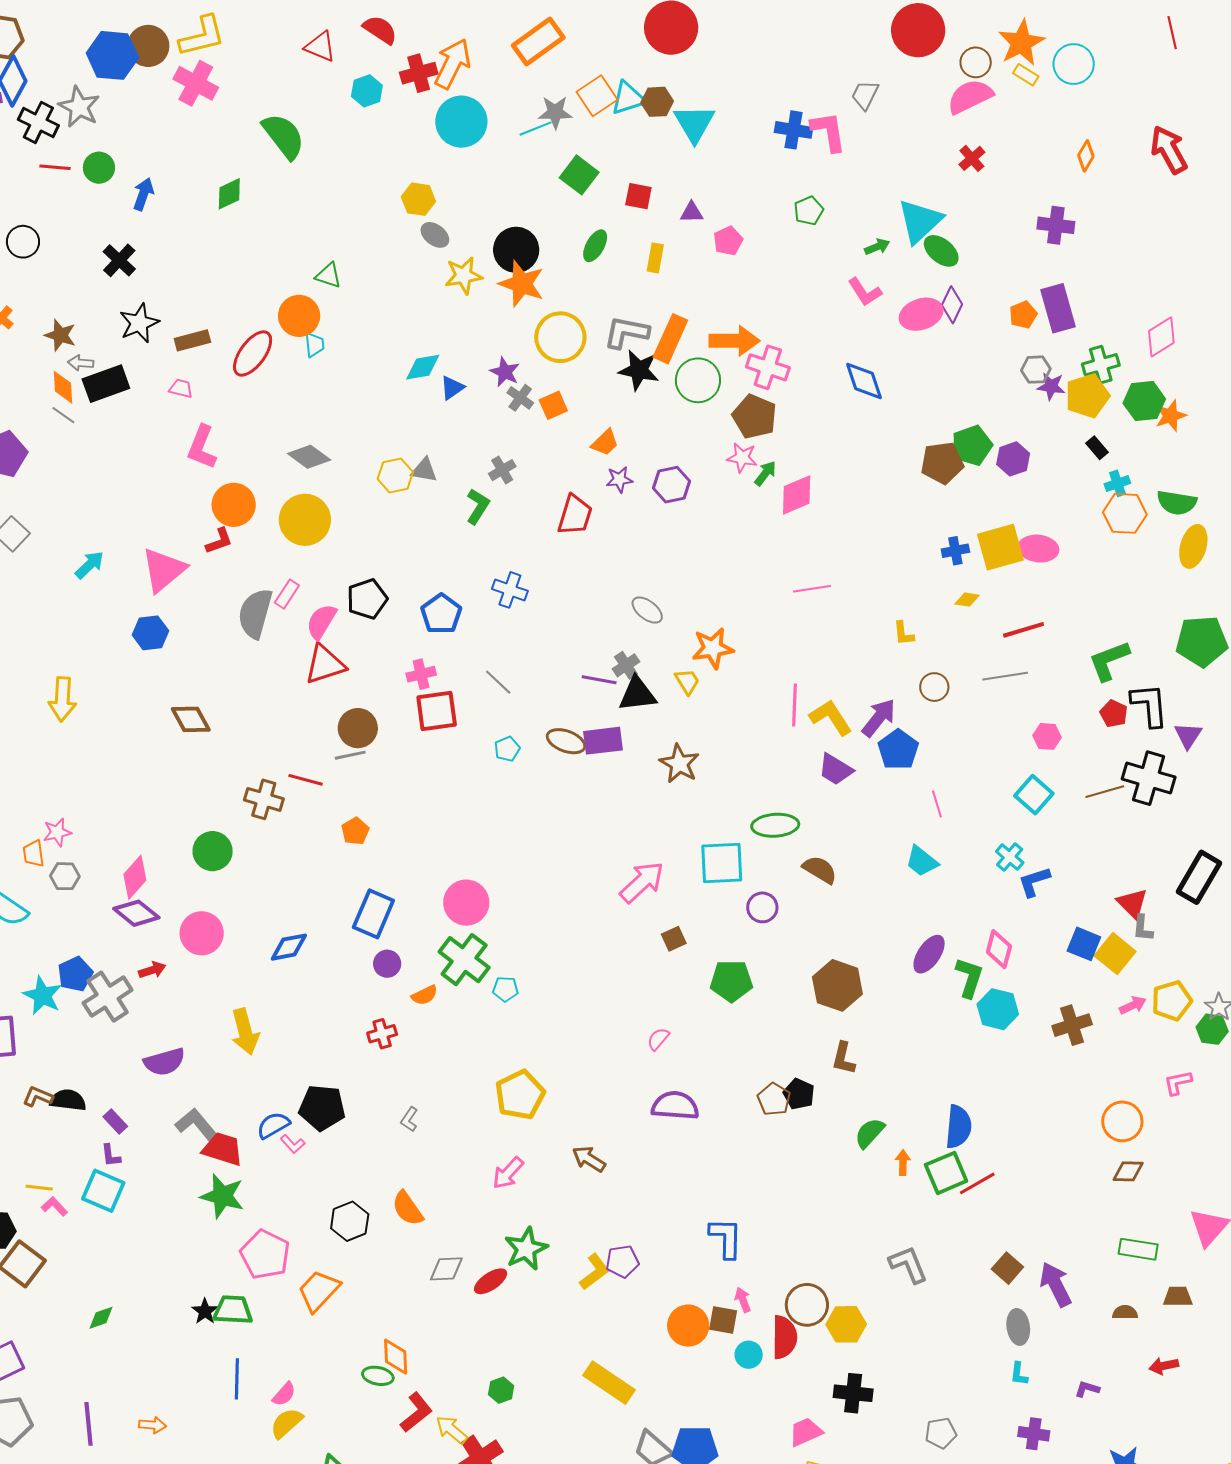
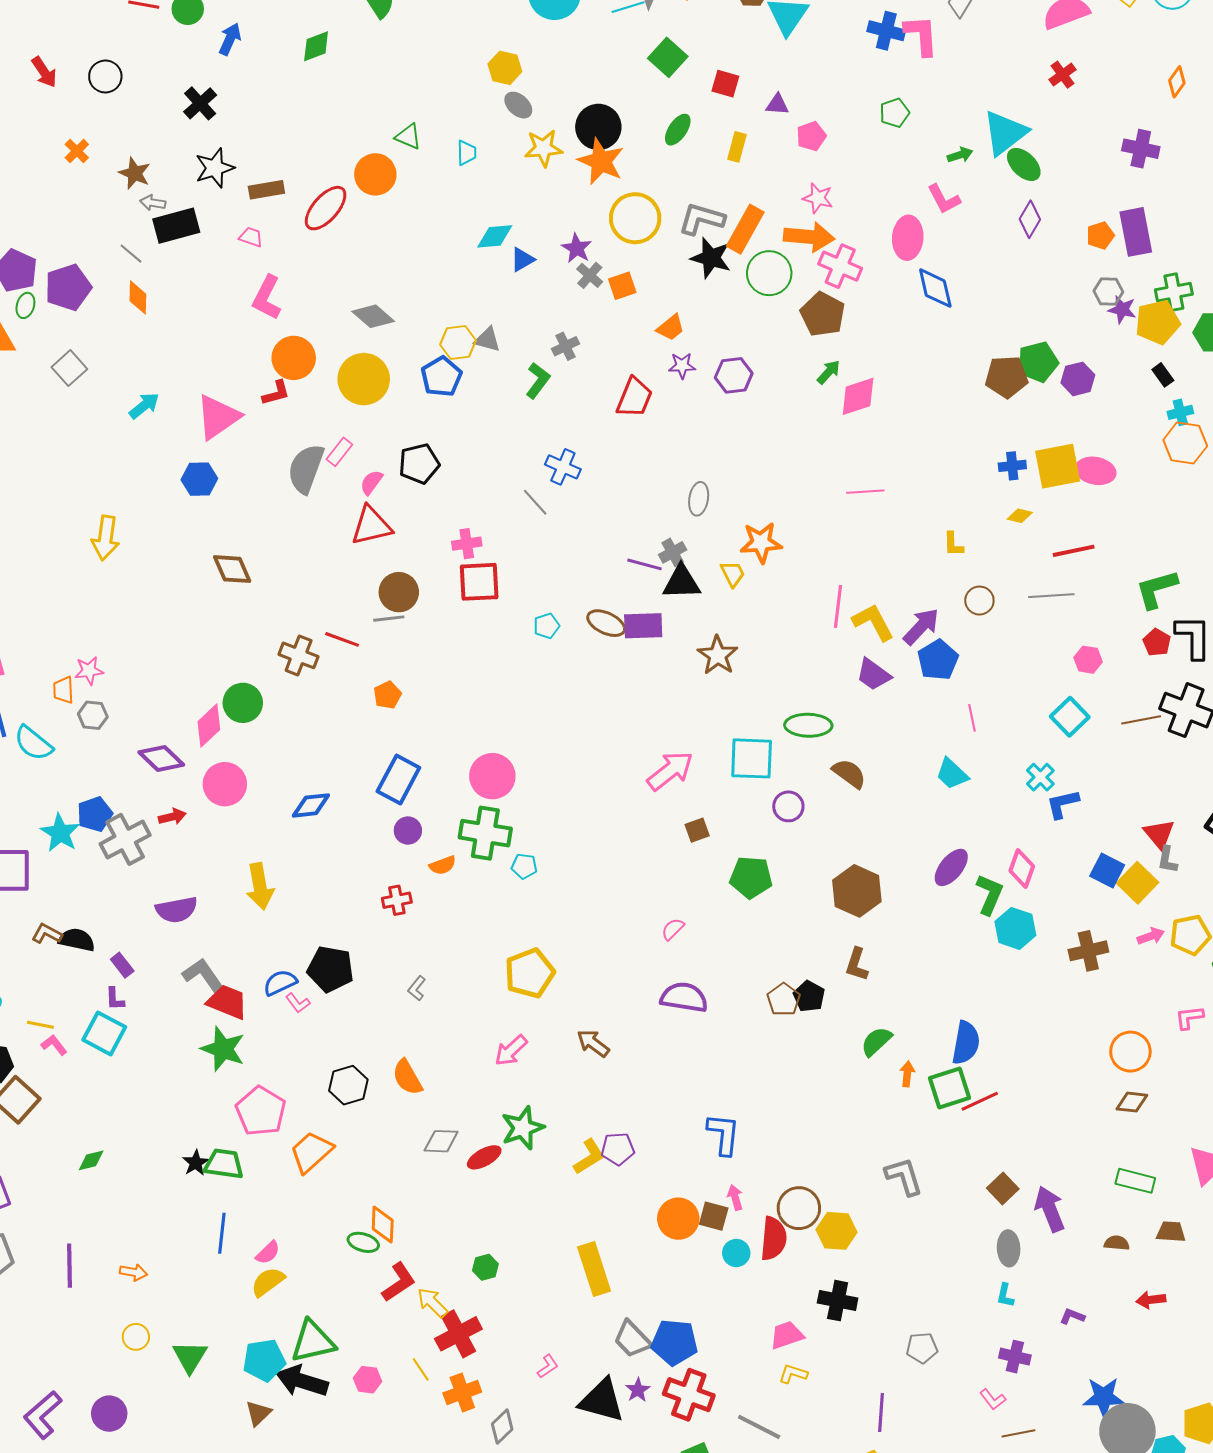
pink ellipse: (921, 314) -> (908, 238), moved, turned -72
cyan trapezoid: (314, 345) -> (467, 153), moved
orange diamond: (63, 387) -> (138, 297), moved
pink star: (742, 458) -> (818, 198), moved
gray ellipse: (647, 610) -> (699, 499), turned 56
blue pentagon: (441, 614) -> (441, 377), moved
pink semicircle: (321, 622) -> (371, 482), size x0.7
gray line: (498, 682) -> (535, 502), moved
pink diamond: (135, 877) -> (209, 726), moved
green cross: (464, 960) -> (485, 833), turned -33
yellow rectangle: (609, 1383) -> (594, 1269), turned 33

